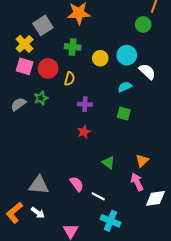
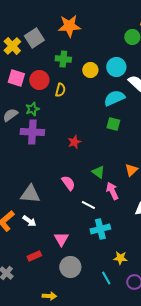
yellow cross: (25, 44) -> (12, 46), moved
cyan semicircle: (125, 87) -> (114, 98), size x1.5
purple cross: (85, 104) -> (32, 132), moved, size x1.6
pink arrow: (137, 182) -> (112, 191), moved
pink semicircle: (77, 184) -> (68, 183), moved
cyan cross: (110, 221) -> (100, 229), turned -36

